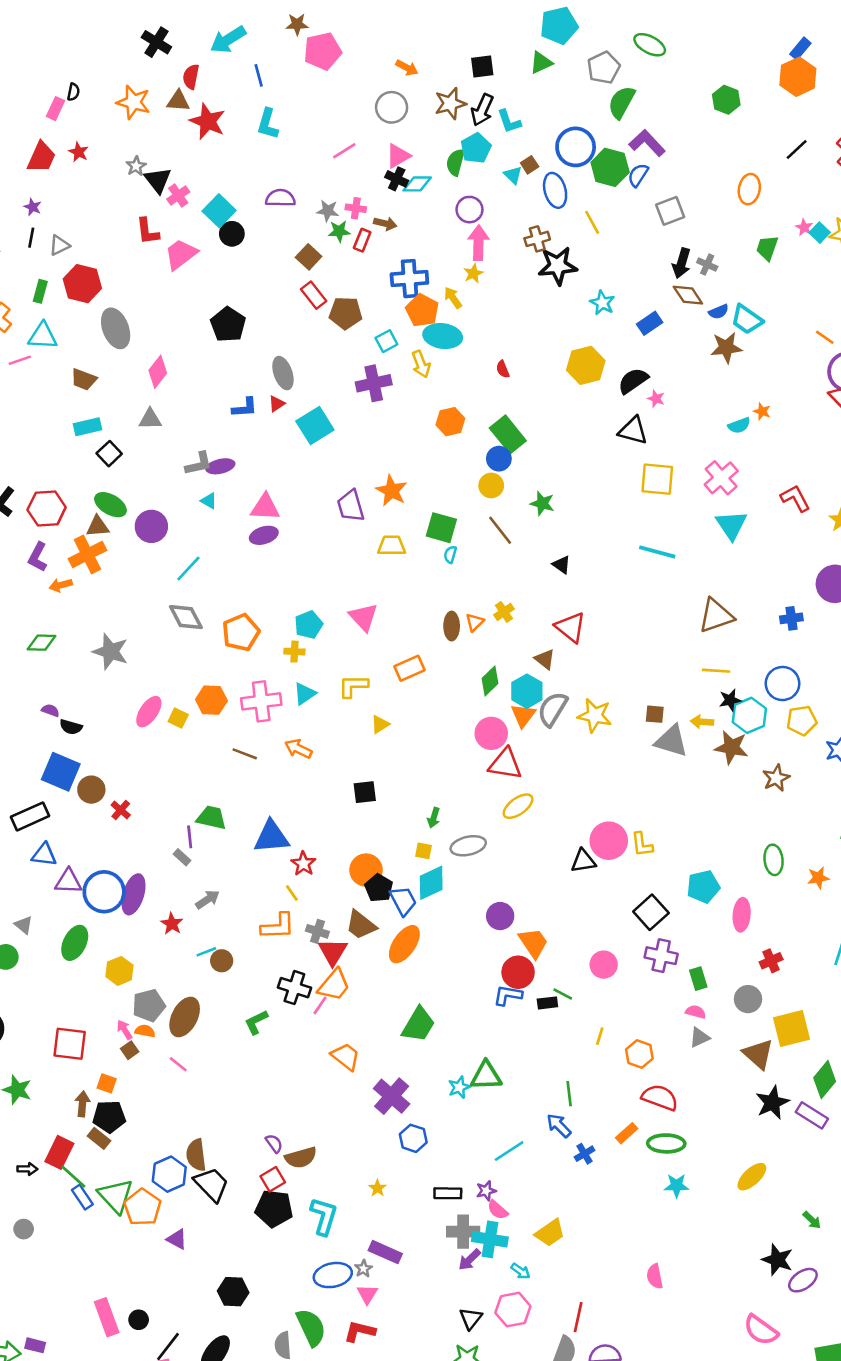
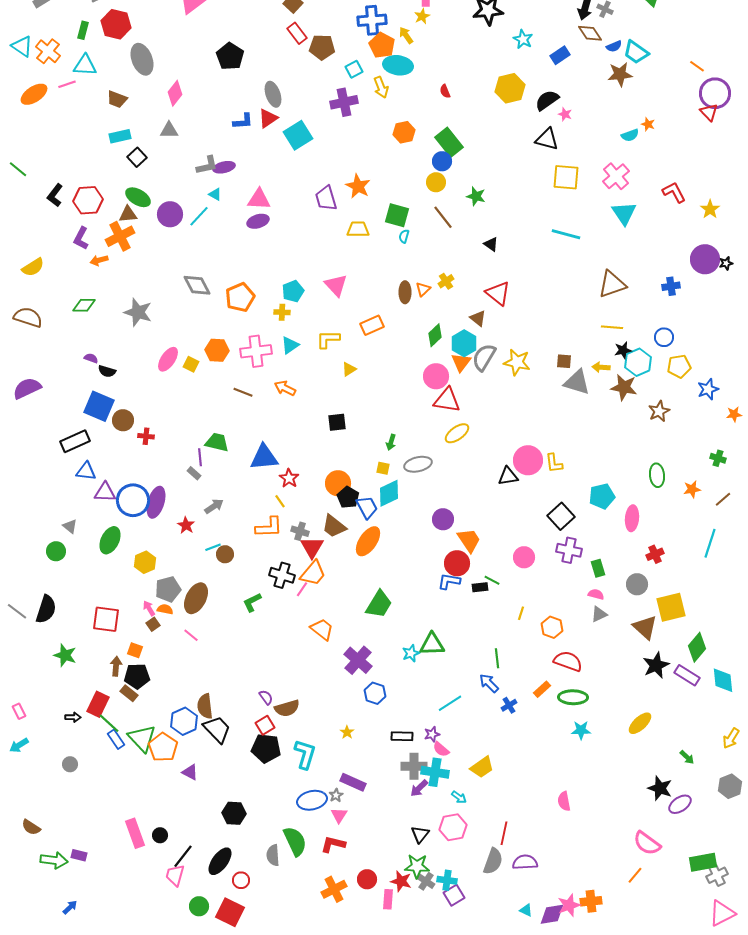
red triangle: (277, 404) -> (268, 118), size x1.5
cyan line: (188, 569) -> (199, 216), moved
blue circle: (783, 684) -> (664, 337), size x0.7
red cross: (121, 810) -> (146, 436), turned -35

